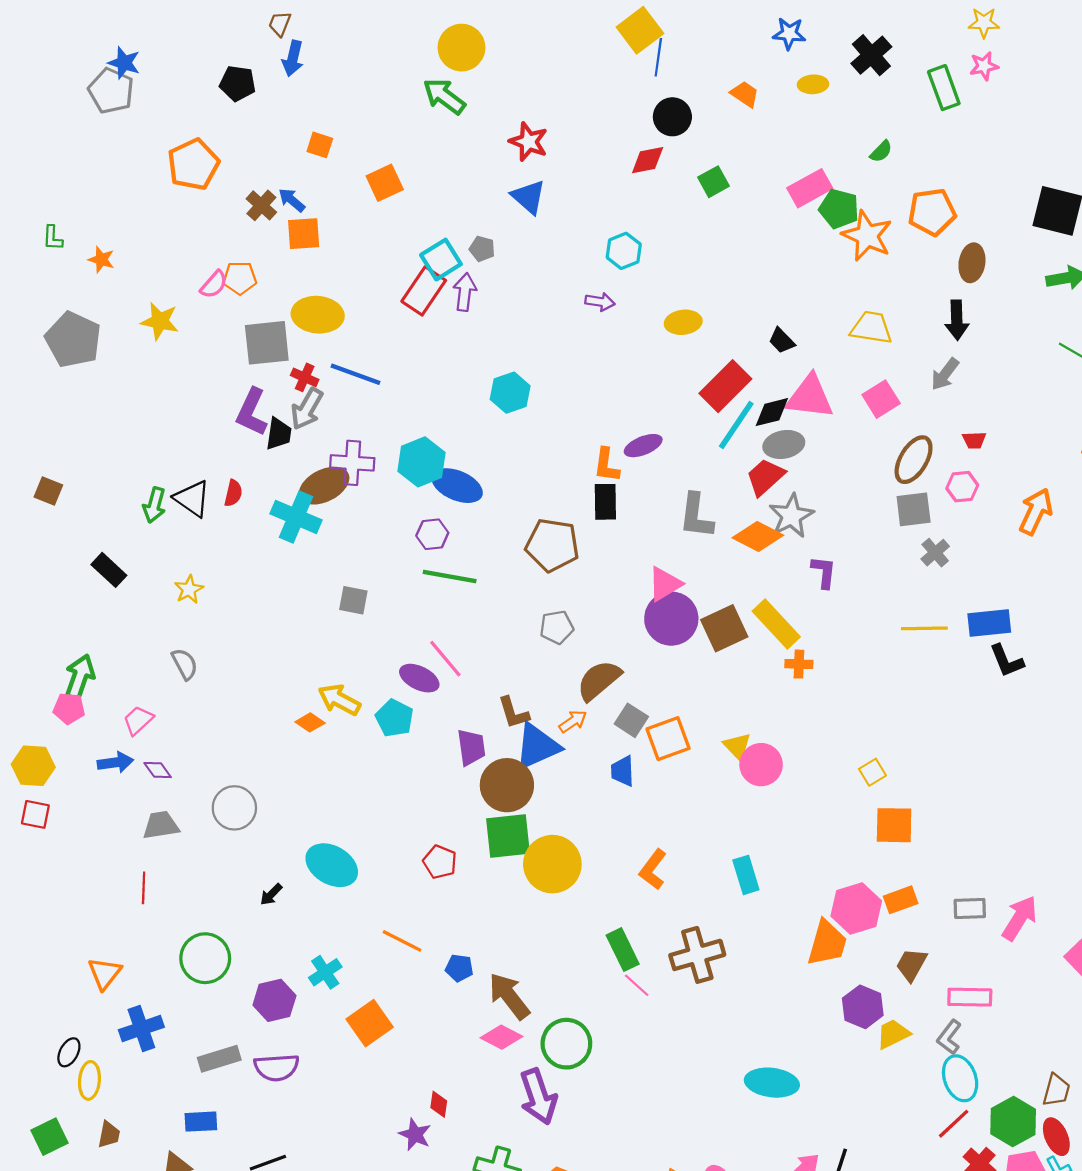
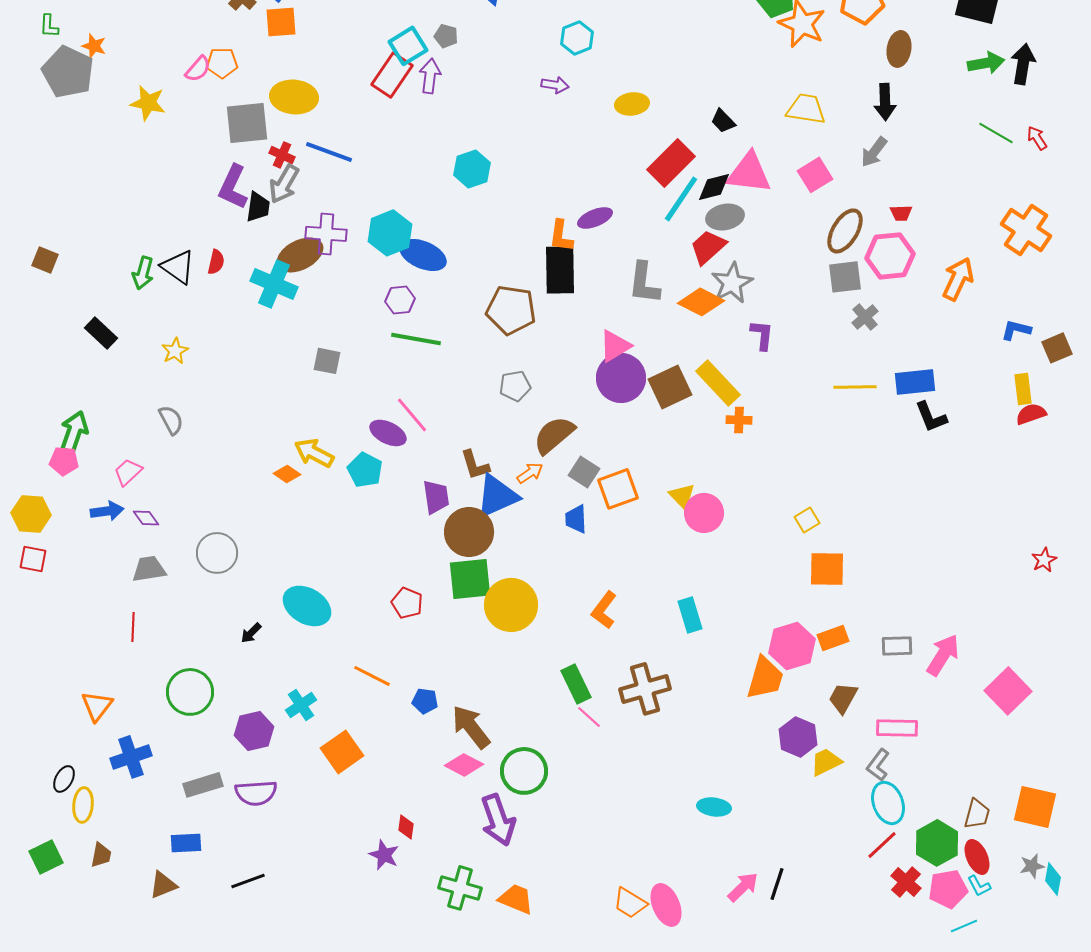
gray pentagon: (73, 340) -> (68, 72), moved
pink hexagon: (962, 487) -> (890, 256), size x1.6
black rectangle: (605, 502) -> (560, 270), size x1.4
cyan ellipse: (772, 1083) -> (714, 807), size x0.7

